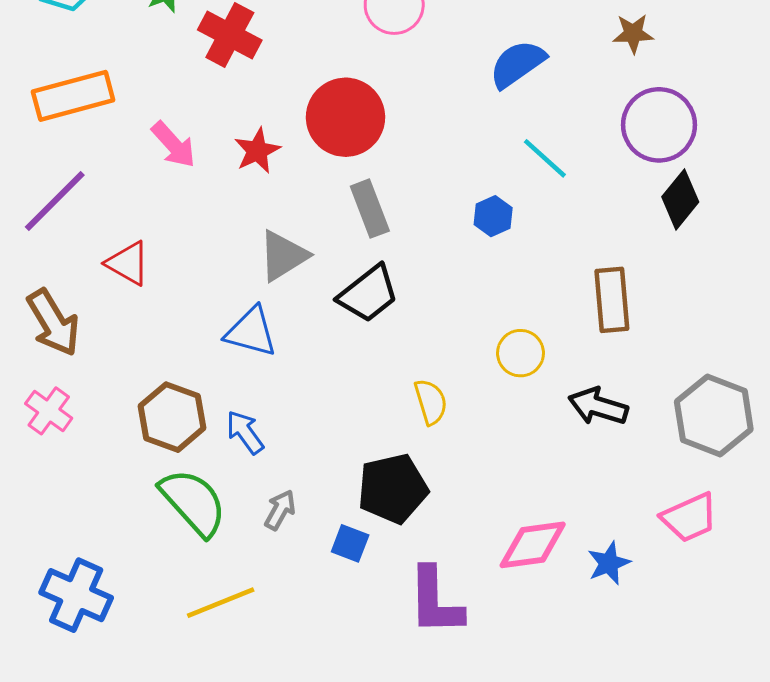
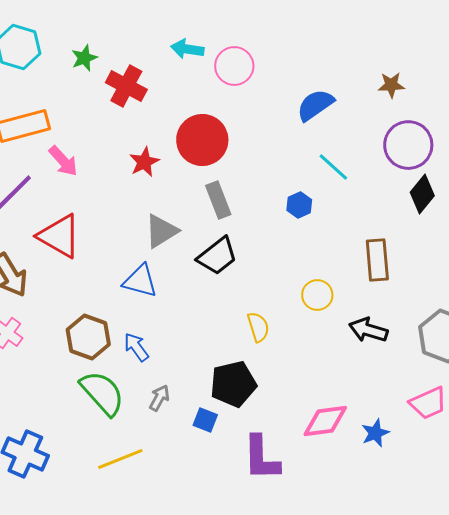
pink arrow: (174, 145) -> (63, 161), moved
red triangle: (128, 263) -> (59, 236), size x1.5

